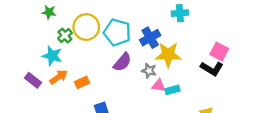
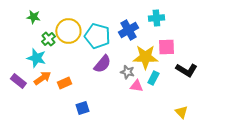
blue cross: (150, 38) -> (128, 30), moved
pink square: (219, 51) -> (166, 47), moved, turned -30
cyan rectangle: (172, 90) -> (153, 78), moved, turned -48

